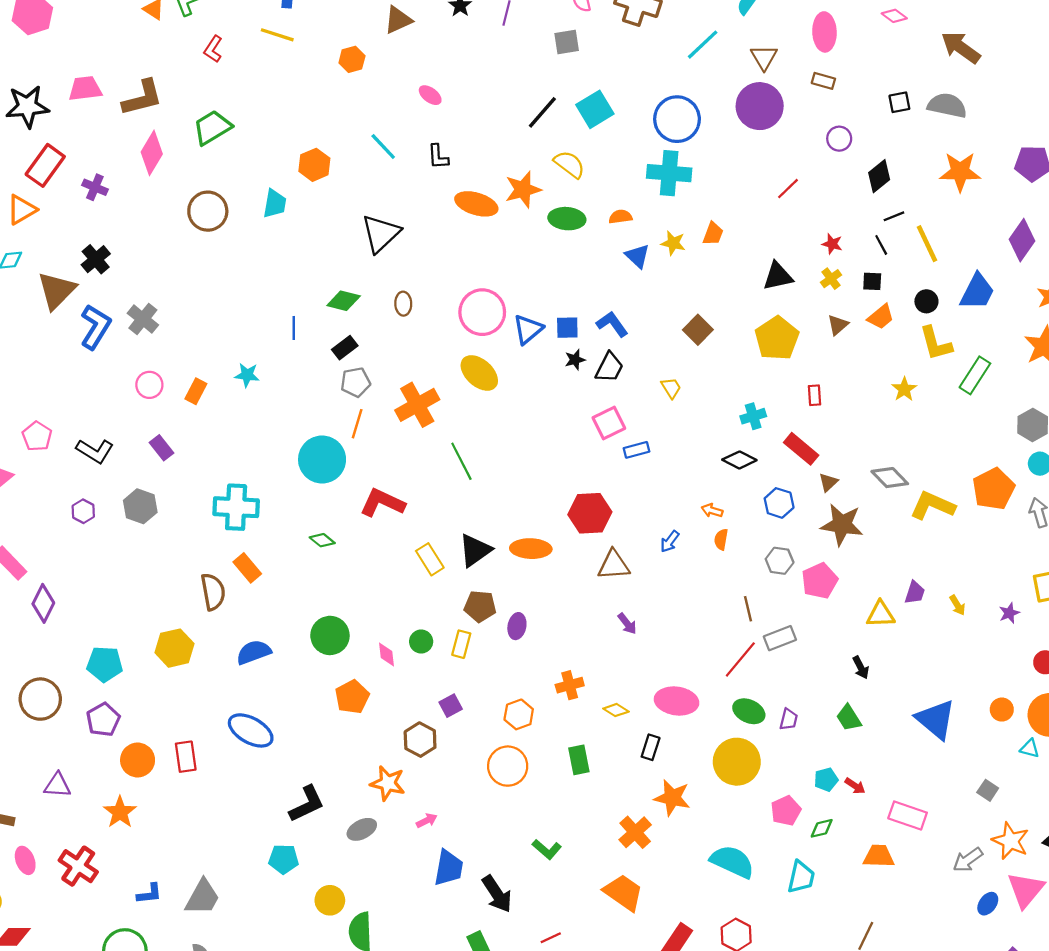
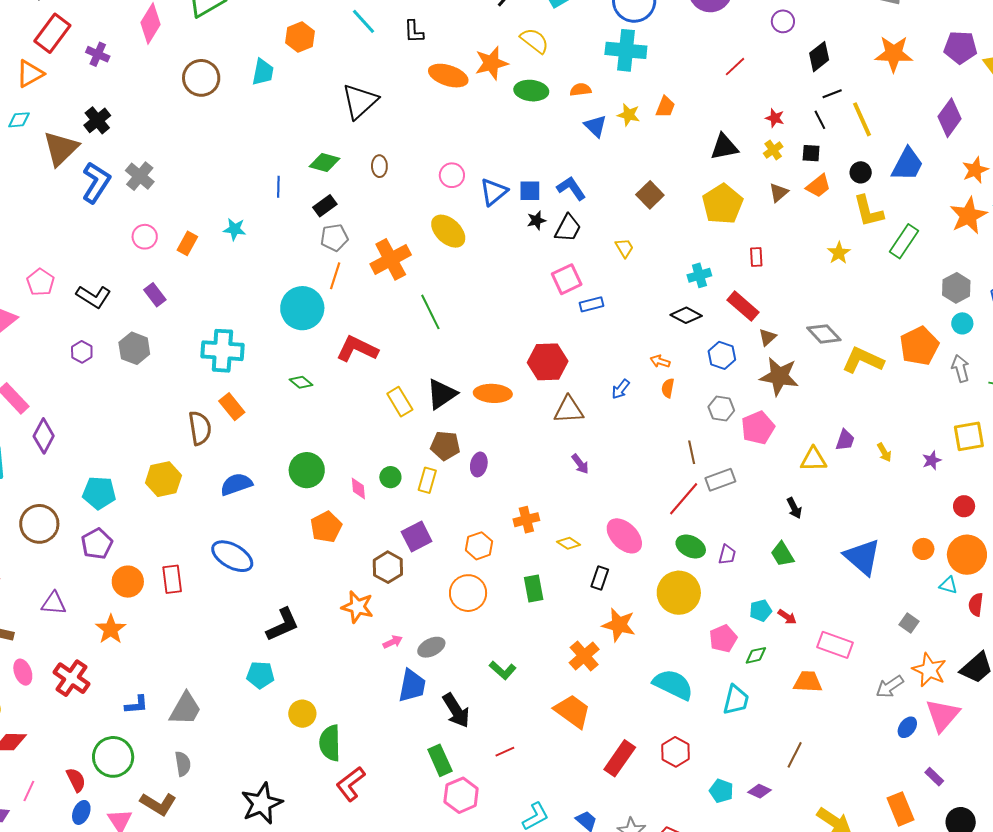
pink circle: (482, 312) -> (452, 175), size x0.6
pink ellipse: (677, 701) -> (624, 536), turned 36
purple square: (451, 706) -> (417, 537), size x1.4
gray ellipse: (362, 829) -> (431, 647), moved

